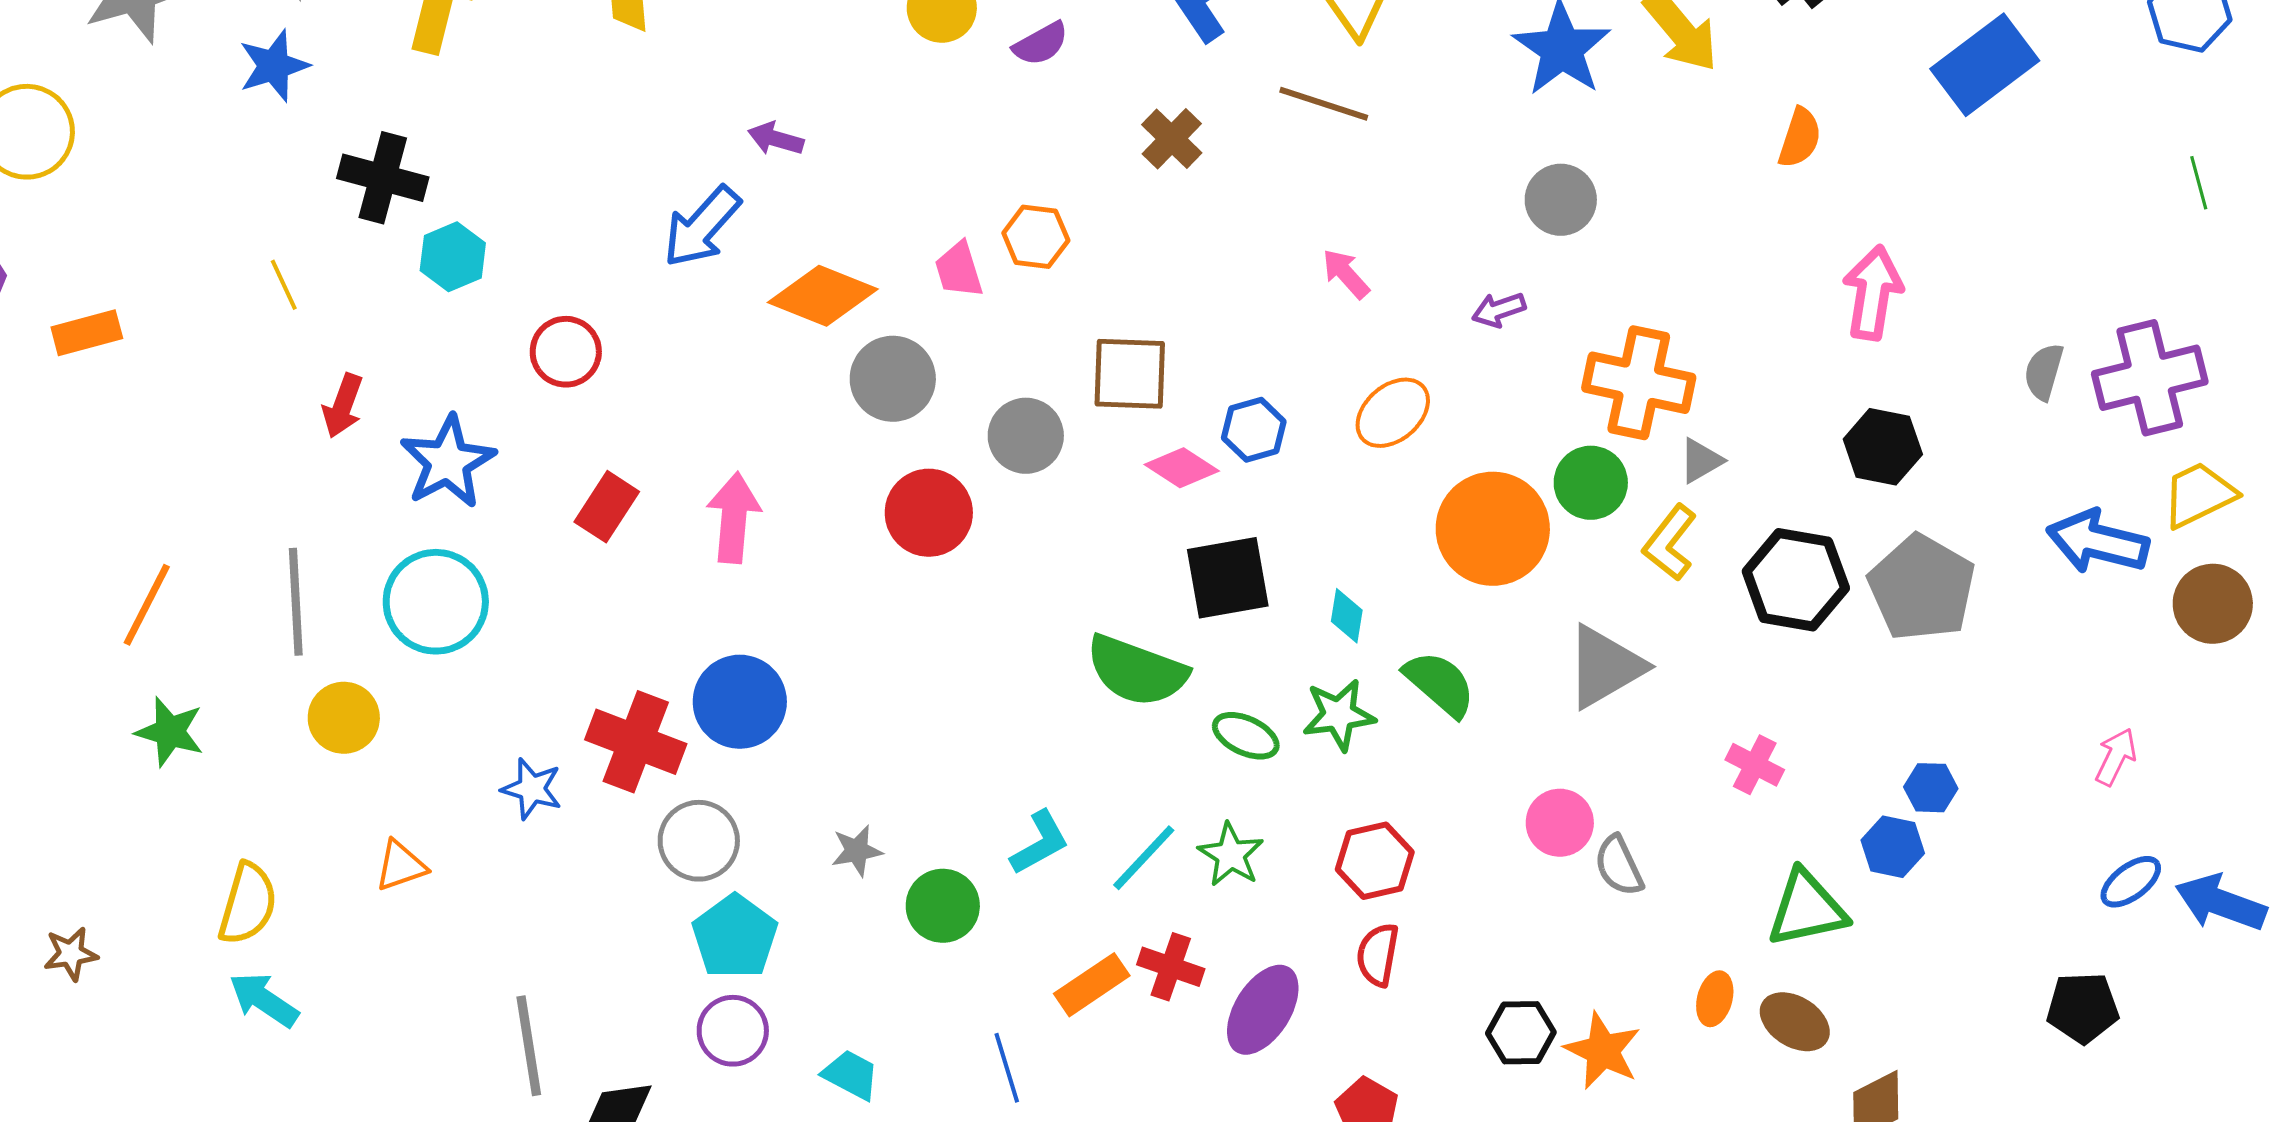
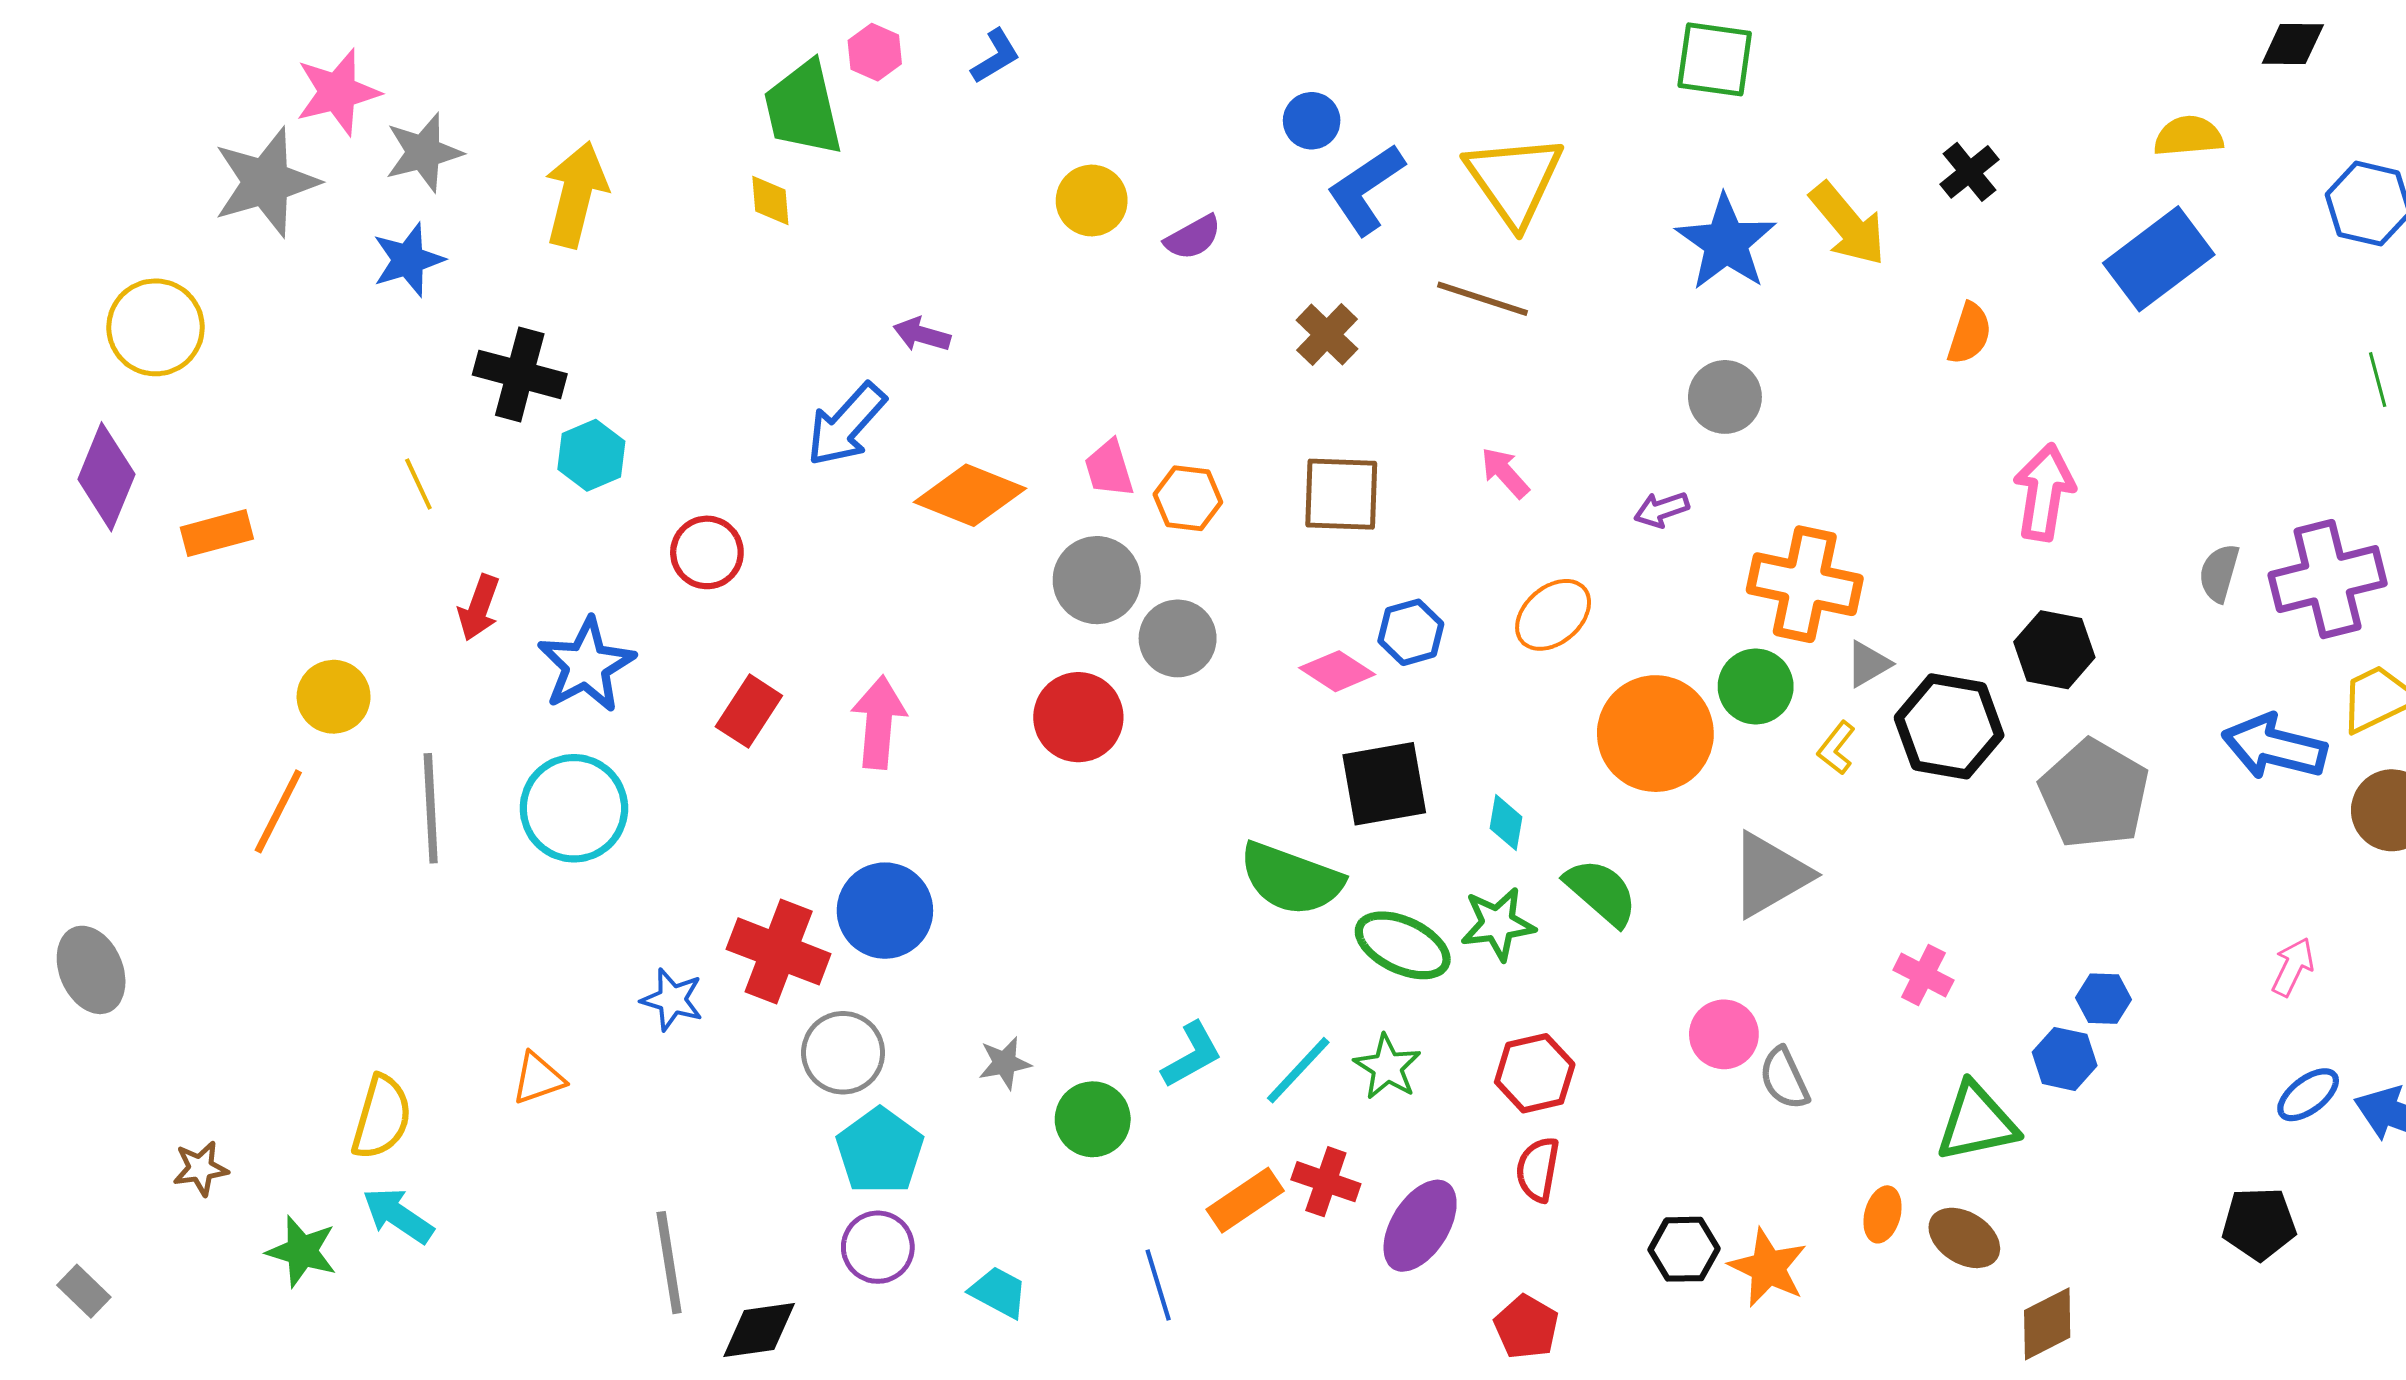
orange hexagon: (1036, 237) -> (1188, 498), moved
brown square: (1130, 374) -> (1341, 494), moved
gray circle: (893, 379) -> (1097, 580), moved
yellow L-shape: (1670, 543) -> (1836, 748), size x0.7
black hexagon: (1796, 580) -> (1949, 726), moved
yellow circle: (344, 718) -> (334, 697), moved
green star: (170, 732) -> (302, 1251), moved
green ellipse: (1246, 736) -> (1403, 945), size x1.4

